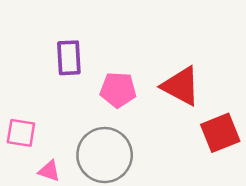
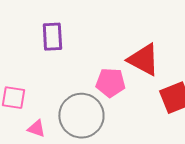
pink pentagon: (118, 90) -> (110, 83), moved

